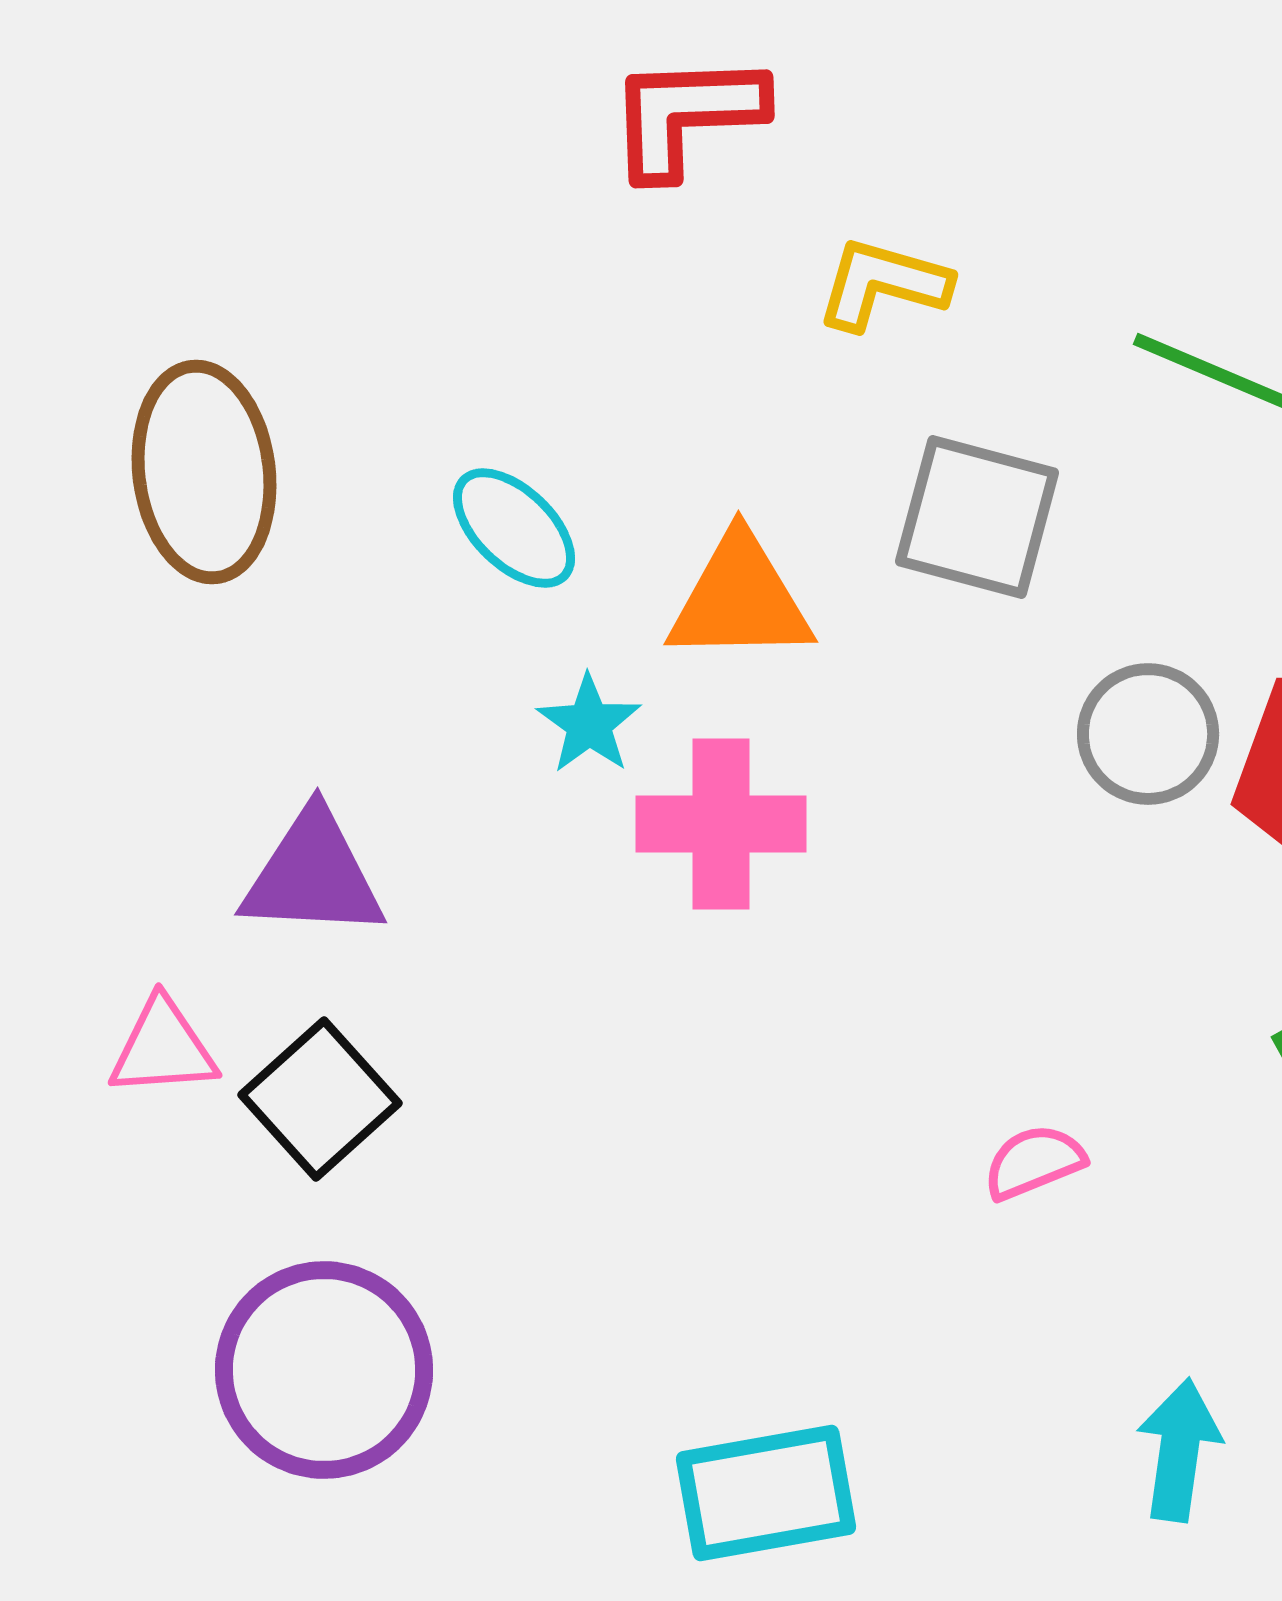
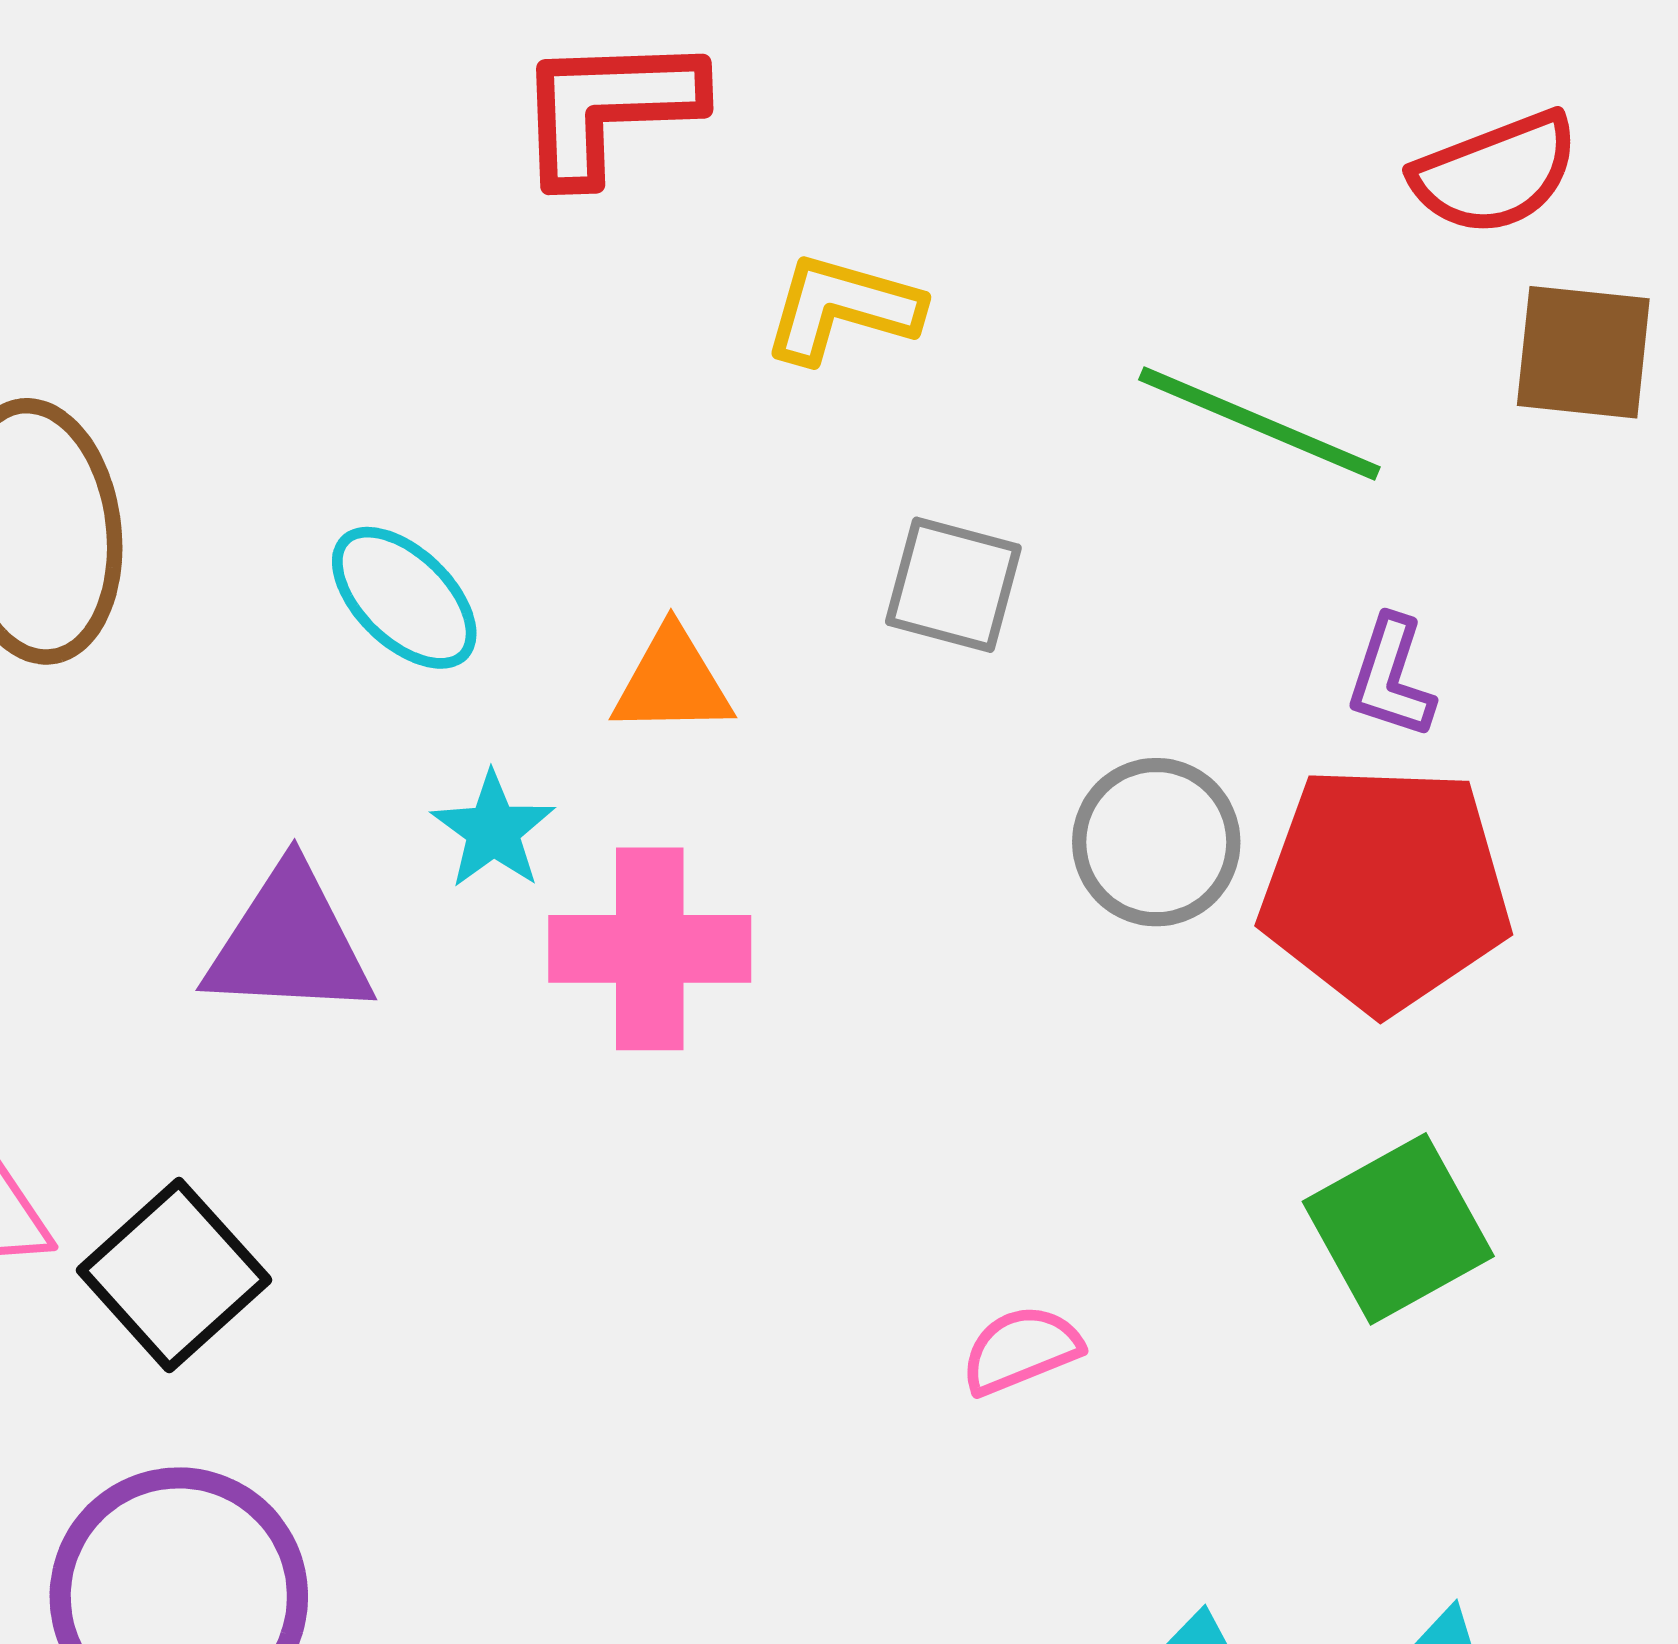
gray square: (977, 517) -> (953, 585), size x0.7
orange triangle: (740, 599) -> (672, 682), size x0.7
purple triangle: (313, 875) -> (289, 943), moved

